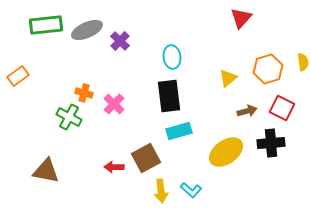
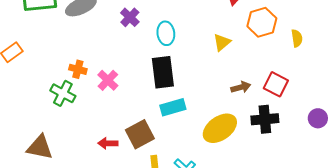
purple cross: (120, 41) -> (130, 17), moved
orange hexagon: (268, 69) -> (262, 22), moved
yellow triangle: (228, 78) -> (222, 42), moved

